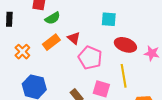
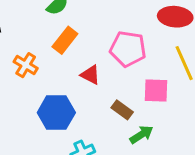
red triangle: (74, 38) -> (90, 75), moved

